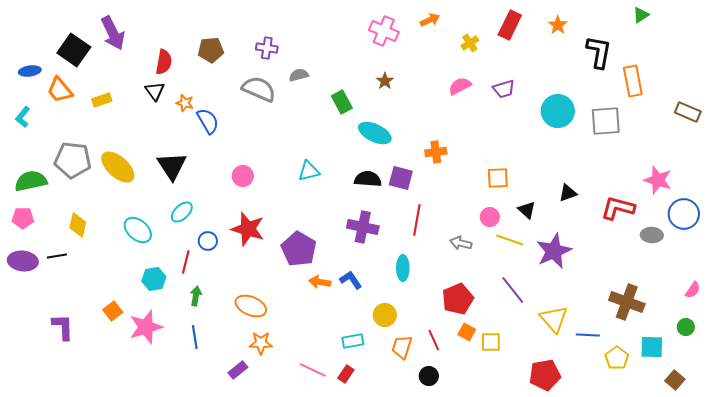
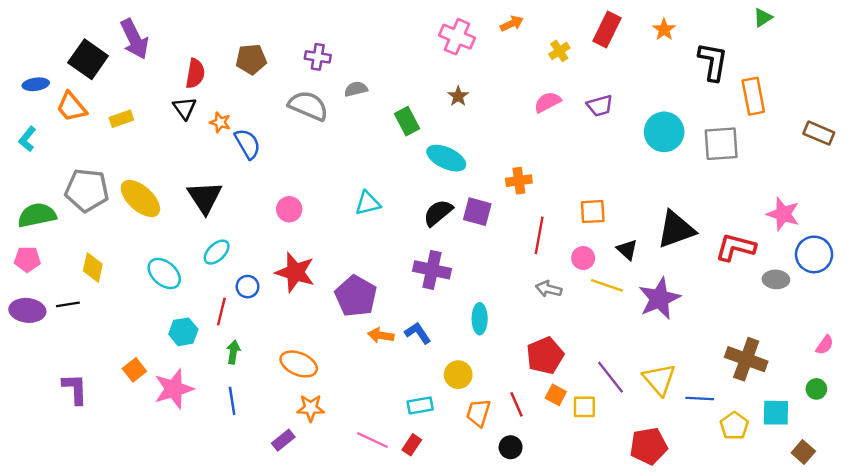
black semicircle: (368, 179) -> (438, 213), turned -44
black triangle: (568, 193) -> (676, 229), size x1.8
red line: (417, 220) -> (539, 235), moved
purple line: (513, 290) -> (611, 377), moved

